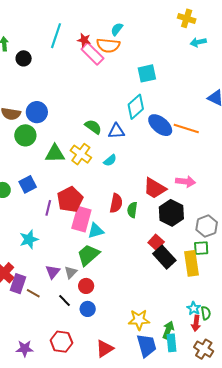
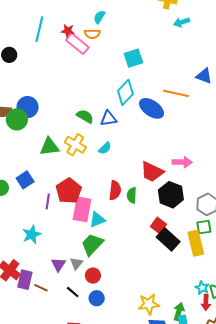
orange semicircle: (108, 45) -> (92, 34), size x0.7
orange line: (186, 128) -> (176, 93), moved
green circle: (25, 135) -> (17, 119), moved

